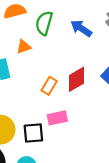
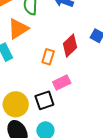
orange triangle: (24, 47) -> (18, 29), size x1.6

